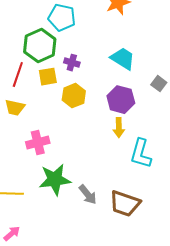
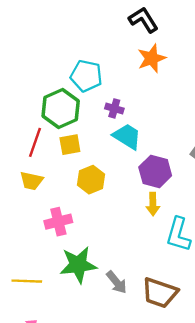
cyan trapezoid: (123, 59) -> (127, 136), moved
purple cross: (72, 63) -> (114, 108), moved
yellow hexagon: (74, 96) -> (91, 180), moved

